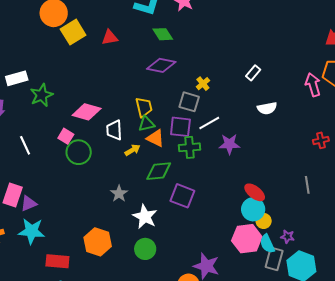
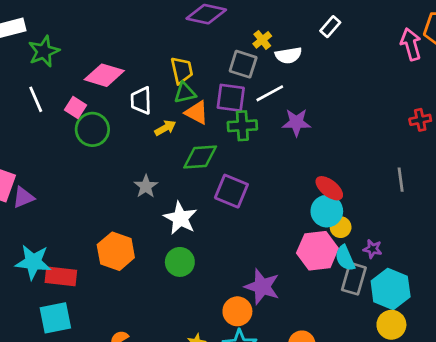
white semicircle: (267, 108) -> (288, 55), moved
white line: (25, 145) -> (36, 99), moved
cyan star: (32, 231) -> (33, 262), moved

